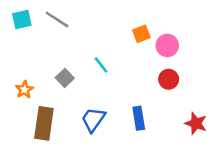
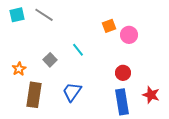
red circle: (169, 79) -> (123, 73), moved
blue rectangle: (139, 118) -> (122, 102), moved, size x1.4

